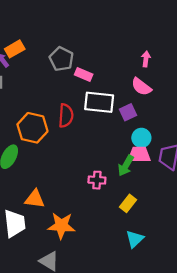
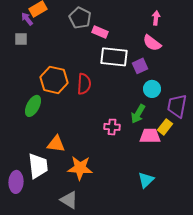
red semicircle: (66, 116) -> (84, 84), moved
pink trapezoid: (139, 154) -> (150, 136), moved
yellow rectangle: (128, 203) -> (165, 127), moved

